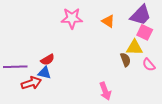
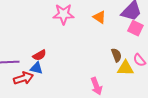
yellow triangle: (135, 48) -> (125, 68), moved

